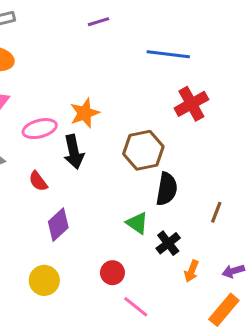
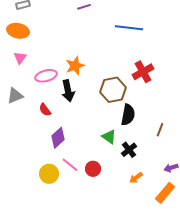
red cross: (191, 104) -> (143, 72), moved
orange arrow: (191, 271) -> (136, 178), moved, turned 32
pink line: (136, 307) -> (70, 165), moved

